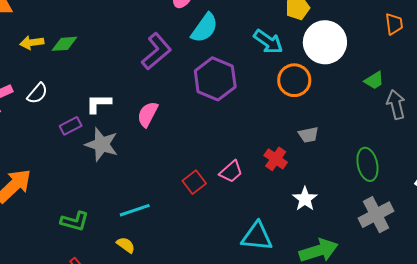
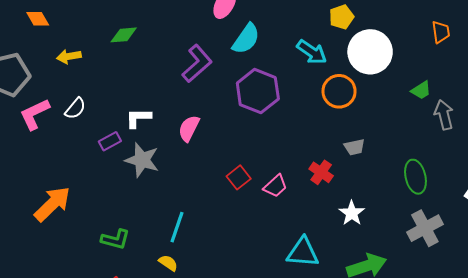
green diamond: (64, 44) -> (124, 35), moved
red square: (194, 182) -> (239, 177), moved
cyan line: (135, 210) -> (177, 227), turned -52

